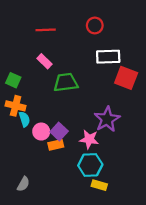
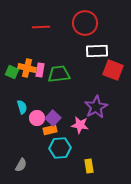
red circle: (95, 25) -> (85, 23), size x1.6
pink rectangle: (45, 61) -> (40, 70), moved, turned 56
orange cross: (16, 106) -> (27, 68), moved
cyan hexagon: (90, 165) -> (60, 148), moved
yellow rectangle: (99, 185) -> (89, 166), turned 64

